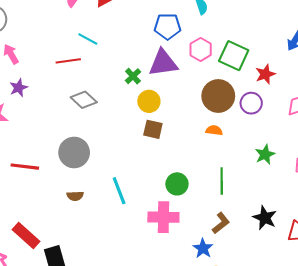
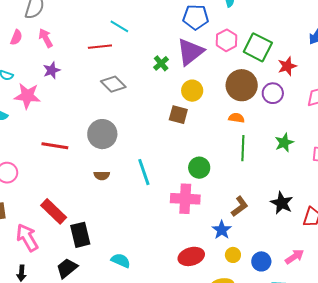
purple triangle: (163, 63) -> (190, 52), turned -32
yellow circle: (149, 101) -> (192, 91), moved
green line: (222, 181) -> (243, 148), moved

